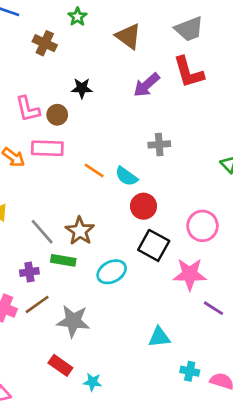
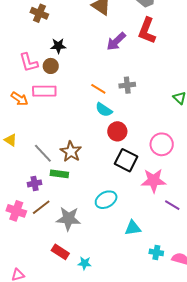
red L-shape: (188, 72) -> (147, 31), turned 40
black star: (82, 88) -> (58, 46), moved
orange line: (94, 170) -> (98, 89), moved
cyan ellipse: (112, 272) -> (106, 200), moved

